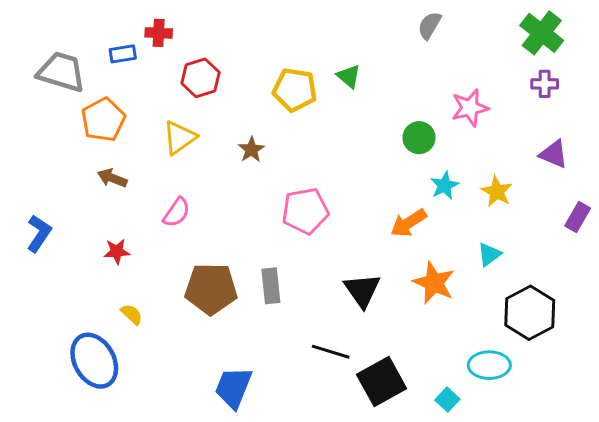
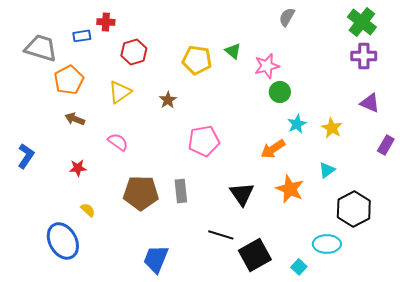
purple cross: (545, 84) -> (364, 56), size x1.4
pink star: (470, 108) -> (267, 66), moved
pink semicircle: (177, 212) -> (118, 142), turned -90

